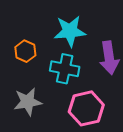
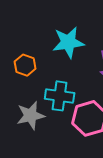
cyan cross: (65, 69) -> (60, 96), moved

